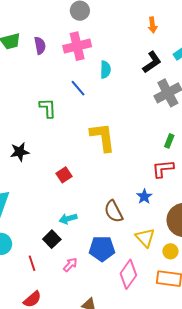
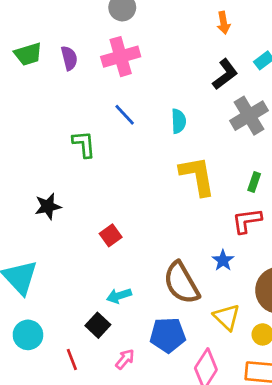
cyan semicircle: (105, 70) -> (179, 121), moved
yellow L-shape: (103, 137) -> (197, 176), moved
brown semicircle: (114, 211) -> (181, 283), size x1.4

